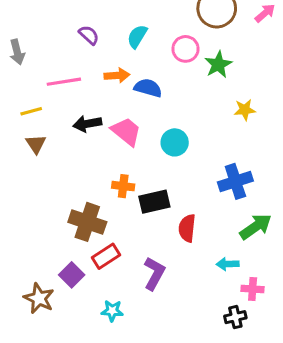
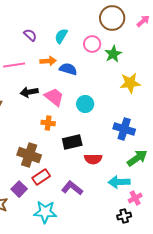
yellow star: (245, 110) -> (130, 83), size x1.5
blue cross: (235, 181) -> (124, 129), turned 35
orange cross: (123, 186) -> (48, 123), moved
red semicircle: (187, 228) -> (93, 159), turned -96
cyan arrow: (228, 264) -> (119, 182), size x1.5
purple L-shape: (154, 273) -> (72, 188), turned -80
pink cross: (253, 289) -> (135, 198), turned -32
cyan star: (112, 311) -> (45, 212), size x1.6

